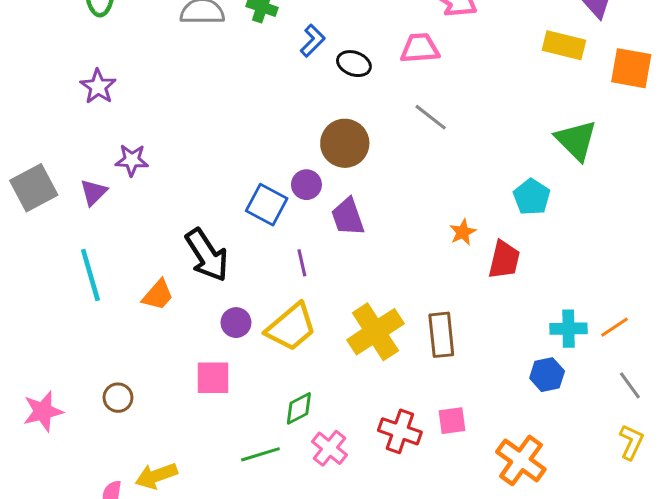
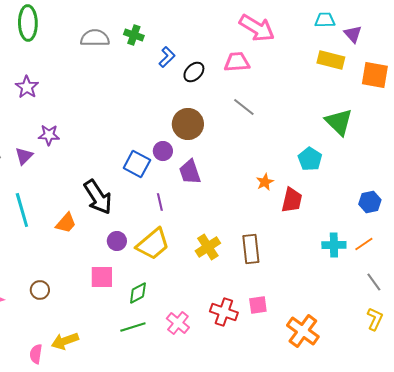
black ellipse: (354, 64) -> (194, 72), turned -65
yellow cross: (375, 332) -> (208, 247), size x0.7
blue hexagon: (547, 375) -> (370, 202), moved
green diamond: (299, 408) -> (138, 293), moved

